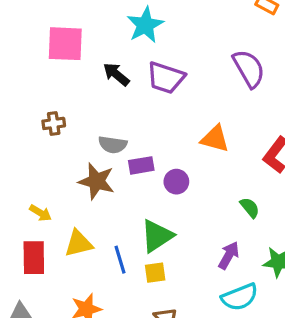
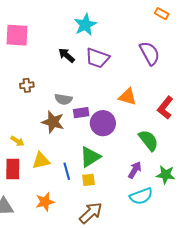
pink square: (65, 44) -> (17, 35), moved
purple circle: (176, 182) -> (103, 123), size x1.6
green semicircle: (250, 208) -> (148, 140), size x1.6

